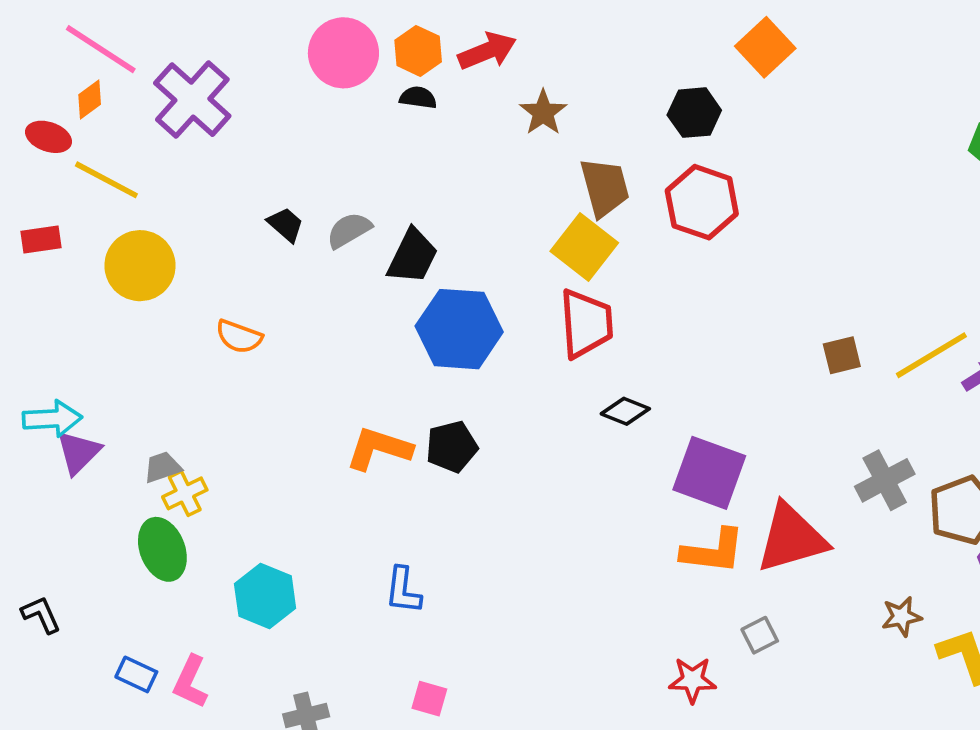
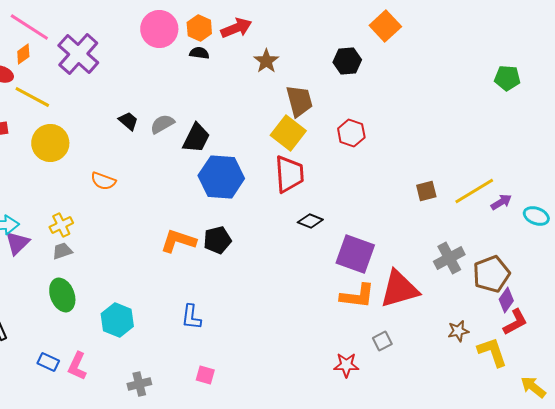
red hexagon: (702, 202) -> (351, 133), moved, size x0.7
yellow cross: (185, 493) -> (61, 225), moved

